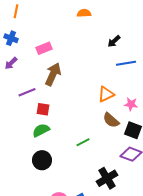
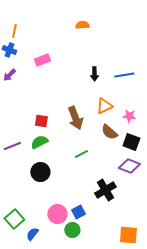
orange line: (16, 11) -> (14, 31), moved
black arrow: (114, 41) -> (94, 74), moved, turned -48
brown arrow: (53, 74) -> (75, 118), moved, turned 135
purple line: (27, 92) -> (12, 146), moved

